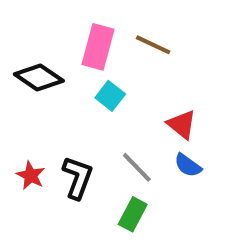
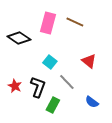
cyan square: (110, 96) -> (50, 62), moved
blue semicircle: (188, 165) -> (92, 102), moved
green rectangle: (133, 214) -> (53, 105), moved

